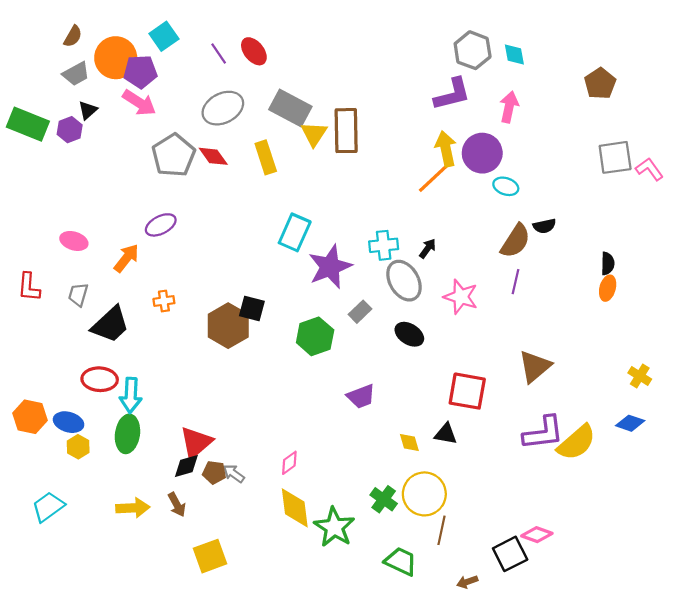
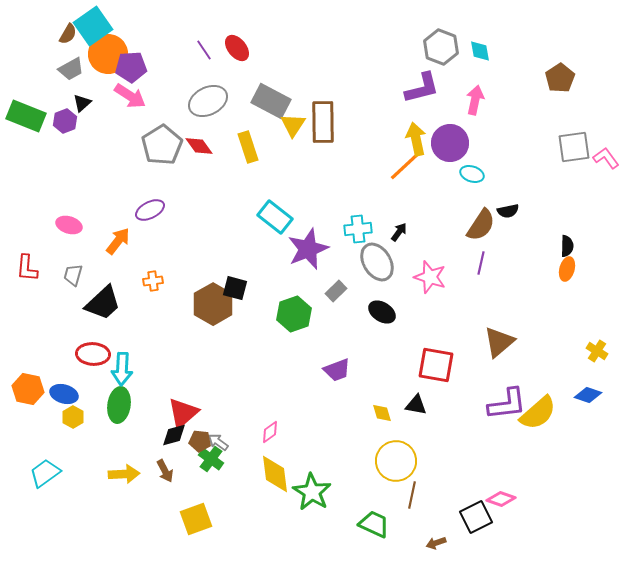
cyan square: (164, 36) -> (93, 26), moved, size x1.4
cyan rectangle: (295, 232) -> (275, 217), turned -76
green cross: (384, 499) -> (211, 459), moved

